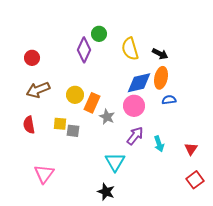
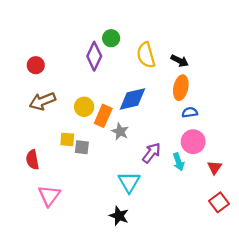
blue diamond: (139, 83) -> (132, 99), moved
pink circle: (134, 106) -> (193, 142), moved
red semicircle: (29, 125) -> (32, 160), moved

